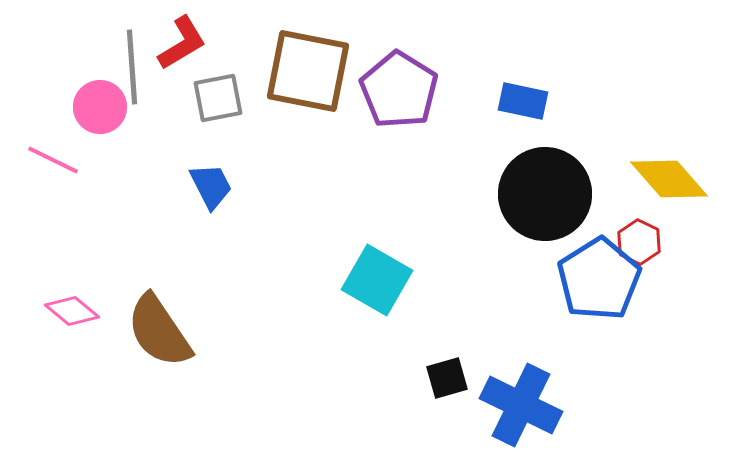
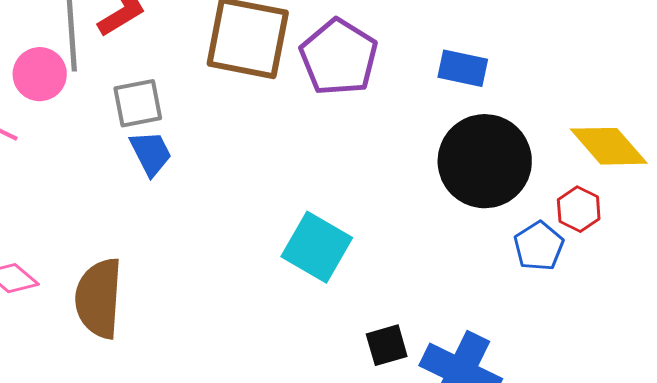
gray square: (218, 98) -> (138, 103), moved
blue pentagon: (599, 279) -> (539, 246), size x0.6
brown semicircle: (159, 331) -> (99, 298), turned 38

